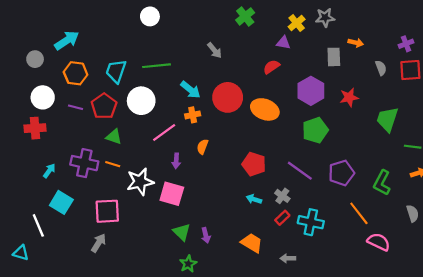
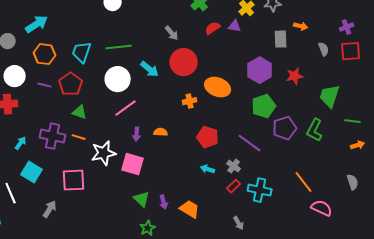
red semicircle: (271, 67) -> (213, 28), moved
red circle: (228, 97) -> (184, 62), moved
white circle: (141, 101) -> (118, 79), moved
orange cross: (193, 115) -> (190, 101), moved
orange semicircle: (202, 147) -> (161, 132), moved, turned 72
purple pentagon: (341, 173) -> (285, 128), moved
green L-shape: (382, 183) -> (315, 130), moved
gray arrow: (98, 243) -> (50, 209), moved
orange trapezoid: (252, 243) -> (190, 209), moved
gray arrow: (288, 258) -> (239, 223), turned -120

